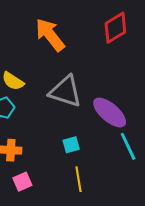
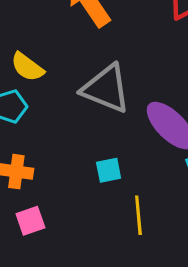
yellow line: (79, 179) -> (138, 215), moved

